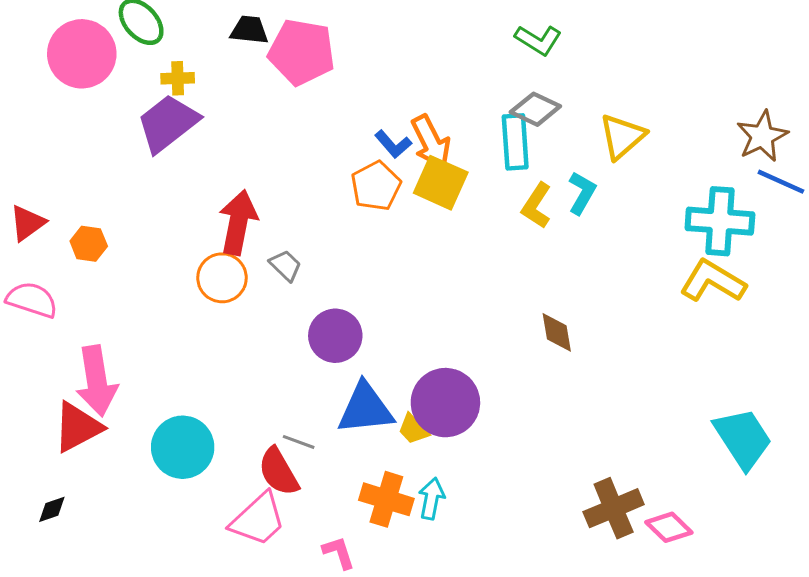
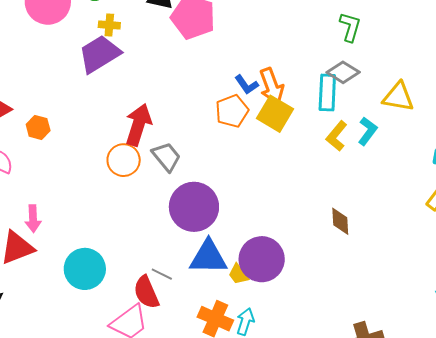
green L-shape: (538, 40) -> (350, 27), turned -112
yellow triangle: (622, 136) -> (398, 97), turned 44
gray trapezoid: (285, 266) -> (166, 157), size x1.4
purple circle: (335, 336) -> (194, 207), size x1.4
pink arrow: (97, 381) -> (33, 219), size x0.6

